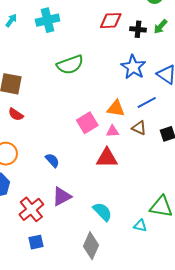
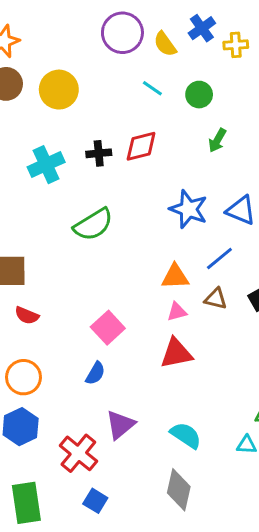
black cross: (138, 29) -> (99, 153), moved
pink square: (87, 123) -> (108, 328), moved
blue semicircle: (52, 160) -> (95, 373), turned 84
blue square: (36, 242) -> (95, 501), turned -35

